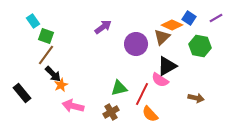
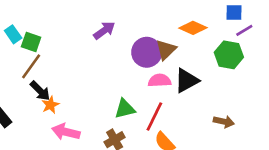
blue square: (189, 18) -> (234, 12), moved, turned -32
purple line: (216, 18) -> (244, 30), moved
cyan rectangle: (33, 21) -> (13, 34), moved
brown triangle: (162, 37) -> (166, 50), moved
pink semicircle: (160, 80) -> (160, 81), moved, turned 144

